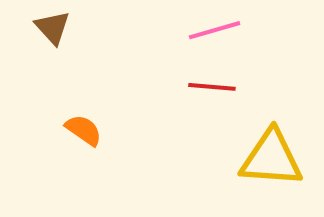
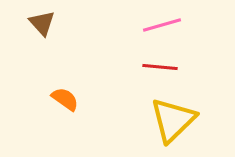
yellow triangle: (271, 158) -> (173, 120), moved, turned -48

